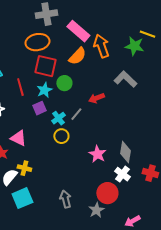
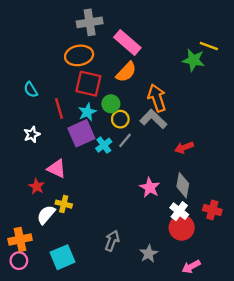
orange arrow: (101, 46) -> (157, 98), moved
gray L-shape: (125, 79) -> (153, 119), moved
red arrow: (96, 98) -> (184, 147), moved
purple square: (39, 108) -> (81, 133), size x1.6
yellow circle: (61, 136) -> (120, 119), moved
red circle: (107, 193) -> (182, 228), moved
cyan square: (22, 198) -> (63, 257), moved
gray arrow: (65, 199) -> (112, 241), turned 36

